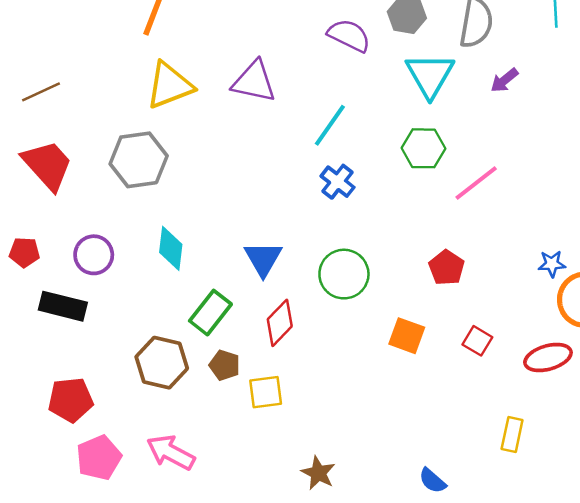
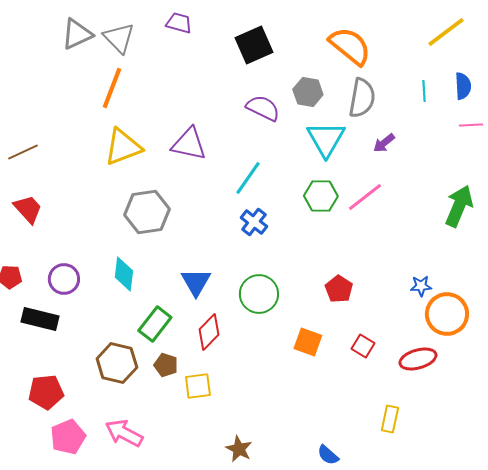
gray hexagon: (139, 160) -> (147, 212), moved
red trapezoid: (47, 165) -> (28, 209), size x0.7
pink line: (476, 183) -> (365, 197), moved

